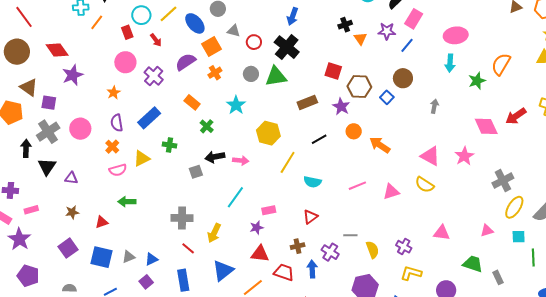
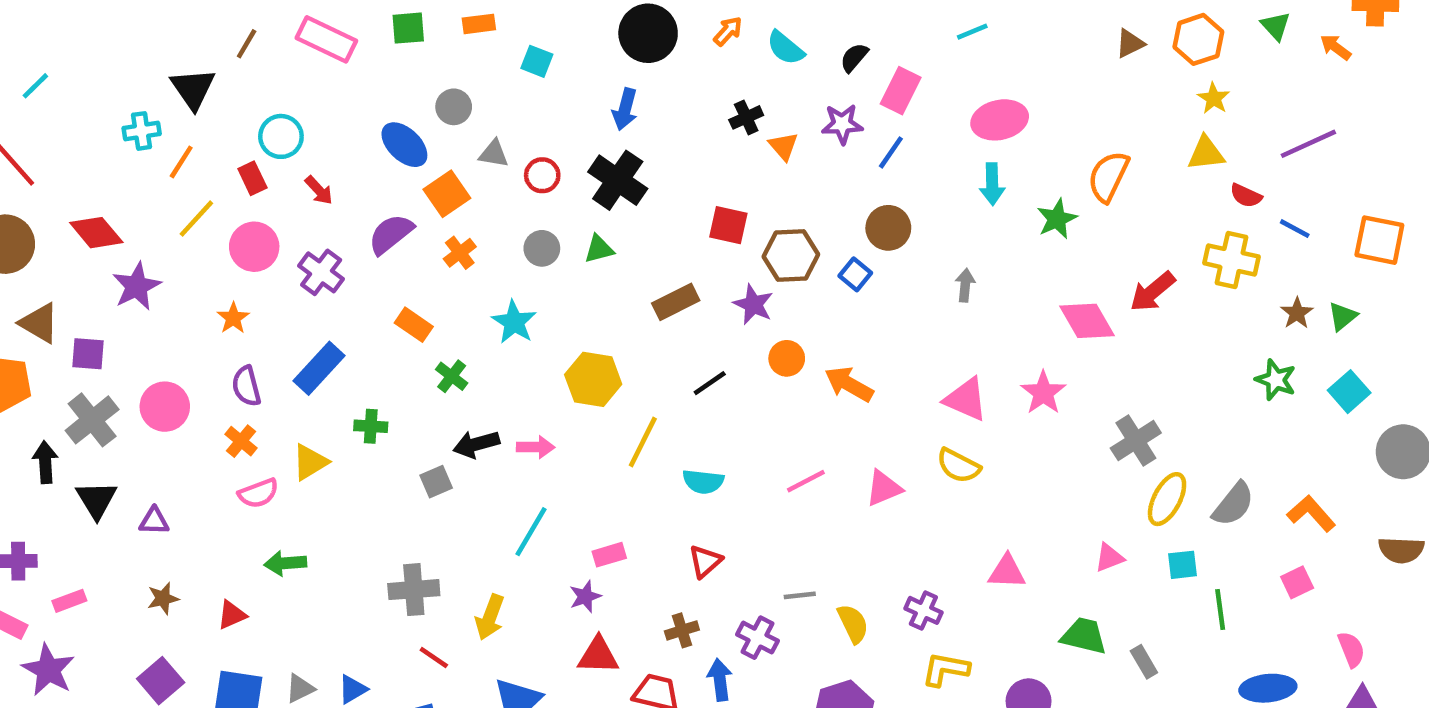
yellow line: (168, 14) -> (196, 219), moved
green triangle: (276, 76) -> (599, 249), size x0.6

